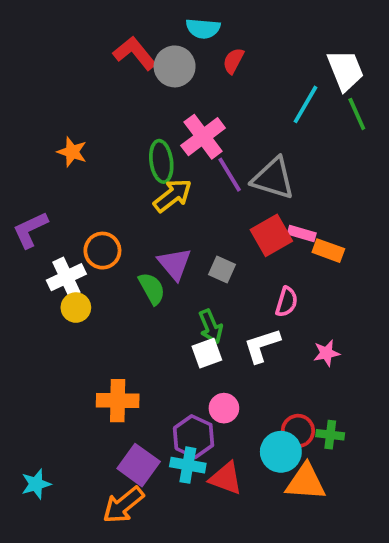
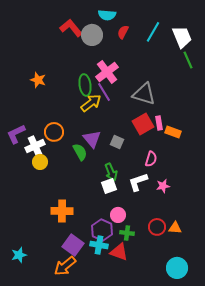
cyan line: (306, 104) -> (153, 32), moved
purple line: (230, 175) -> (104, 92), moved
purple L-shape: (30, 230) -> (16, 134), moved
pink rectangle: (302, 233) -> (159, 123), turned 64
pink star: (326, 353) -> (163, 186), moved
green cross: (330, 435) -> (127, 233), moved
cyan circle: (281, 452) -> (177, 268), moved
orange triangle: (306, 482) -> (175, 228), moved, size x0.6

